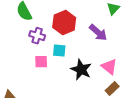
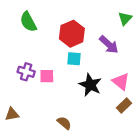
purple cross: (37, 36) -> (26, 72), moved
cyan square: (59, 51) -> (74, 59), moved

